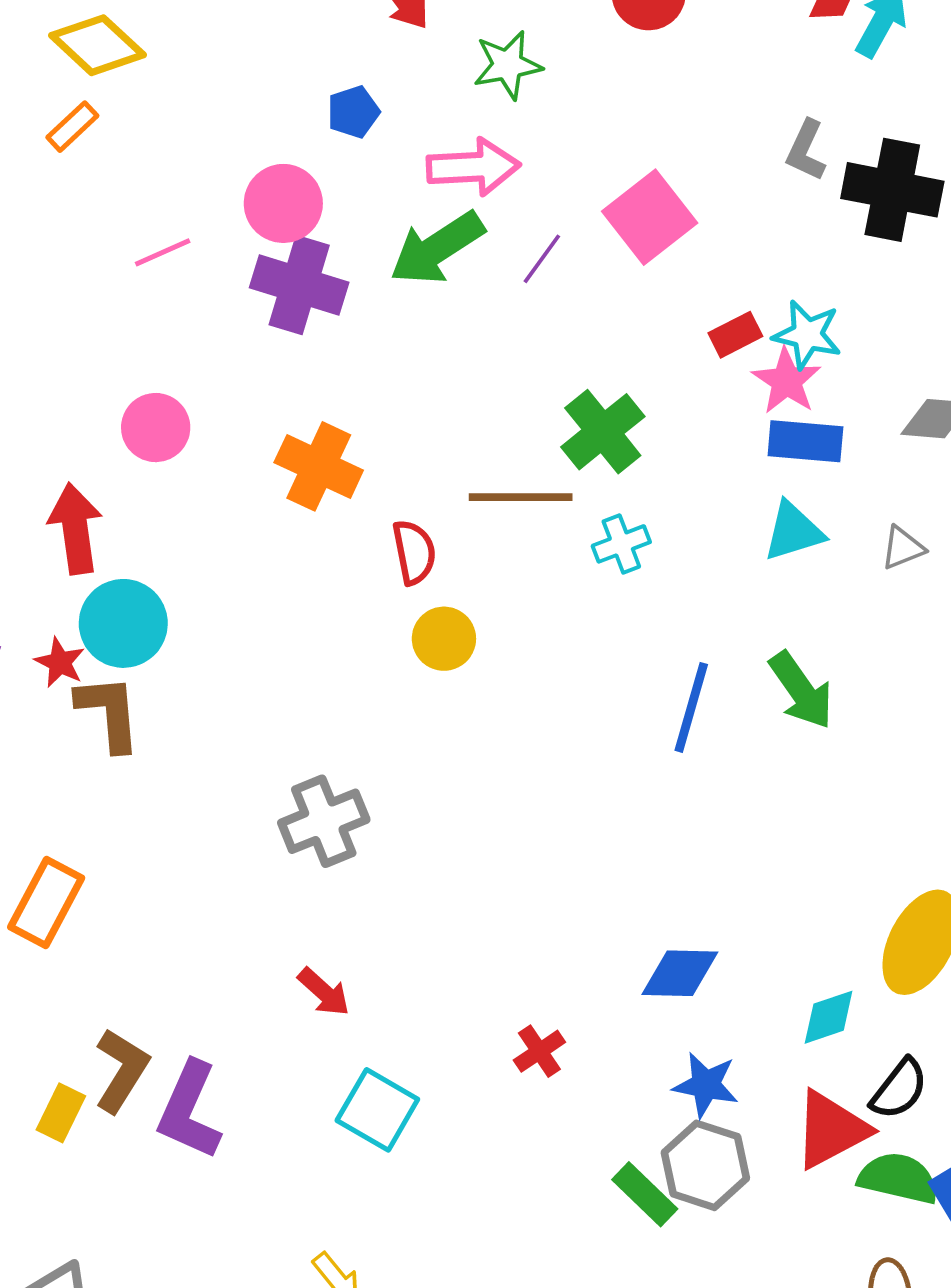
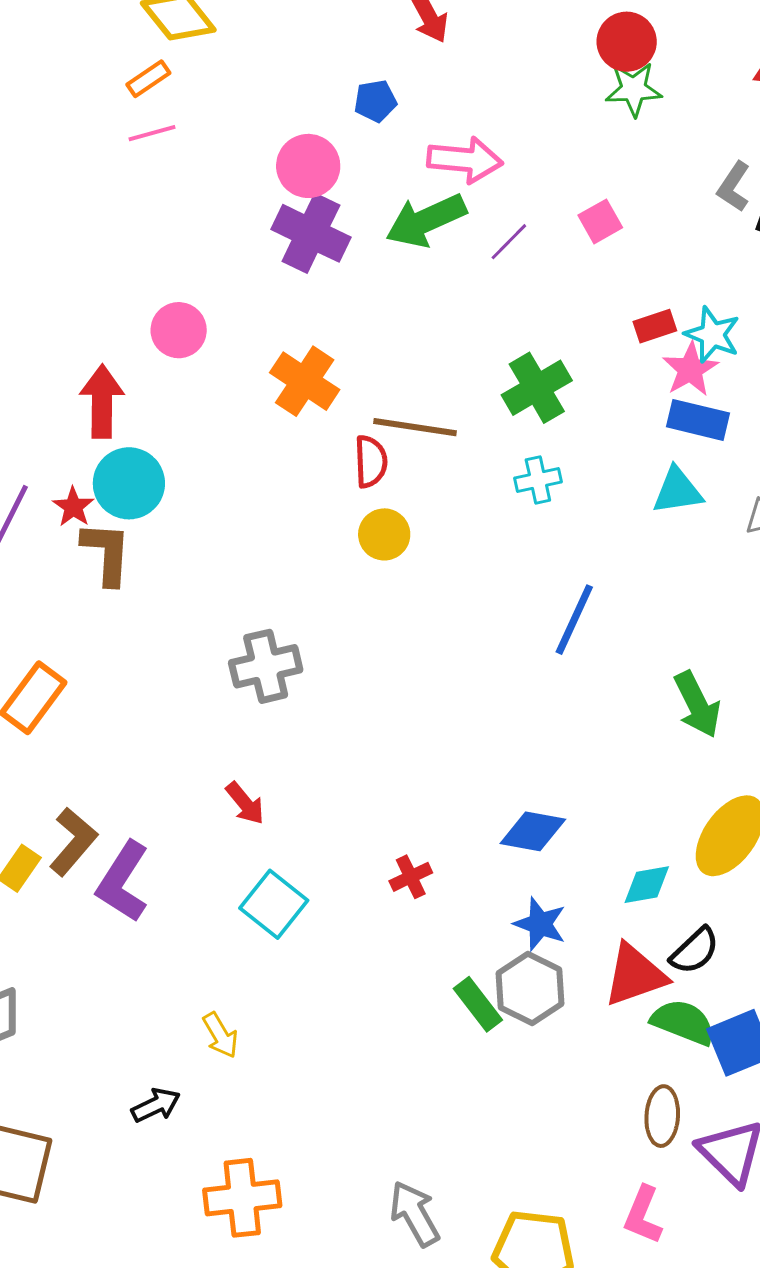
green star: (508, 65) -> (634, 89), moved
pink square: (650, 217) -> (600, 221), size x0.6
pink line: (163, 252) -> (152, 133), moved
brown line: (521, 497) -> (415, 427), moved
green arrow: (801, 690) -> (697, 704), moved

